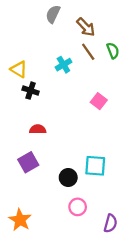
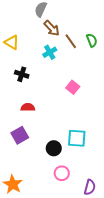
brown arrow: (86, 27) -> (52, 28), moved
yellow triangle: (19, 69) -> (12, 42), moved
pink square: (99, 101) -> (73, 87), moved

